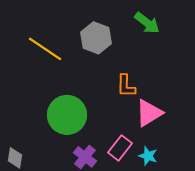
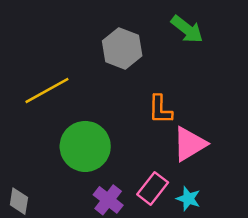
yellow line: (45, 49) -> (47, 90), moved, turned -63

